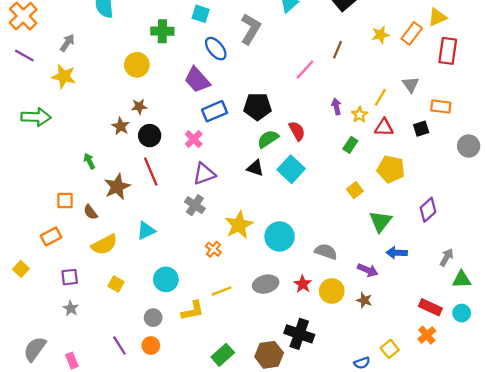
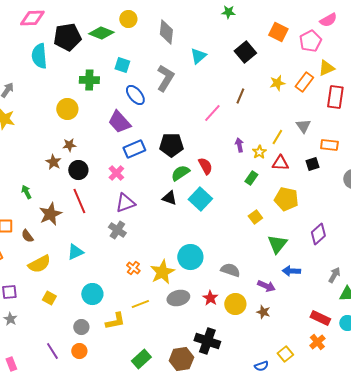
yellow star: (239, 225) -> (162, 272), moved

